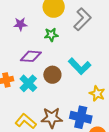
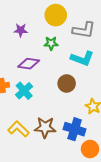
gray L-shape: (82, 19) -> (84, 30), turned 50
cyan L-shape: (80, 66) -> (82, 58), moved, turned -30
brown circle: (52, 75) -> (67, 84), moved

